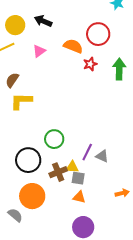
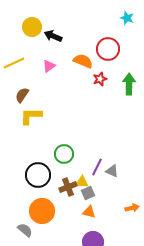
yellow circle: (15, 25) -> (32, 27), moved
gray square: (78, 178) -> (88, 193), turned -32

